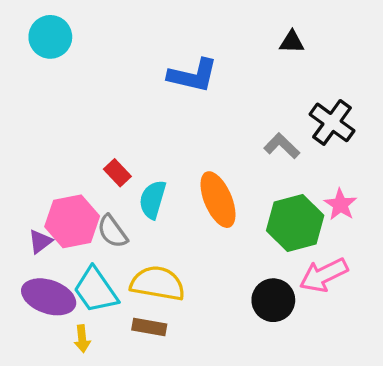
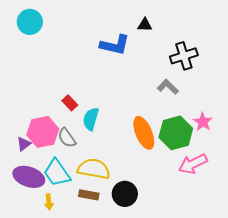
black triangle: (292, 42) -> (145, 25), moved
black cross: (332, 122) -> (184, 56), moved, turned 36
orange ellipse: (218, 200) -> (144, 133), moved
black circle: (273, 300) -> (125, 194), moved

